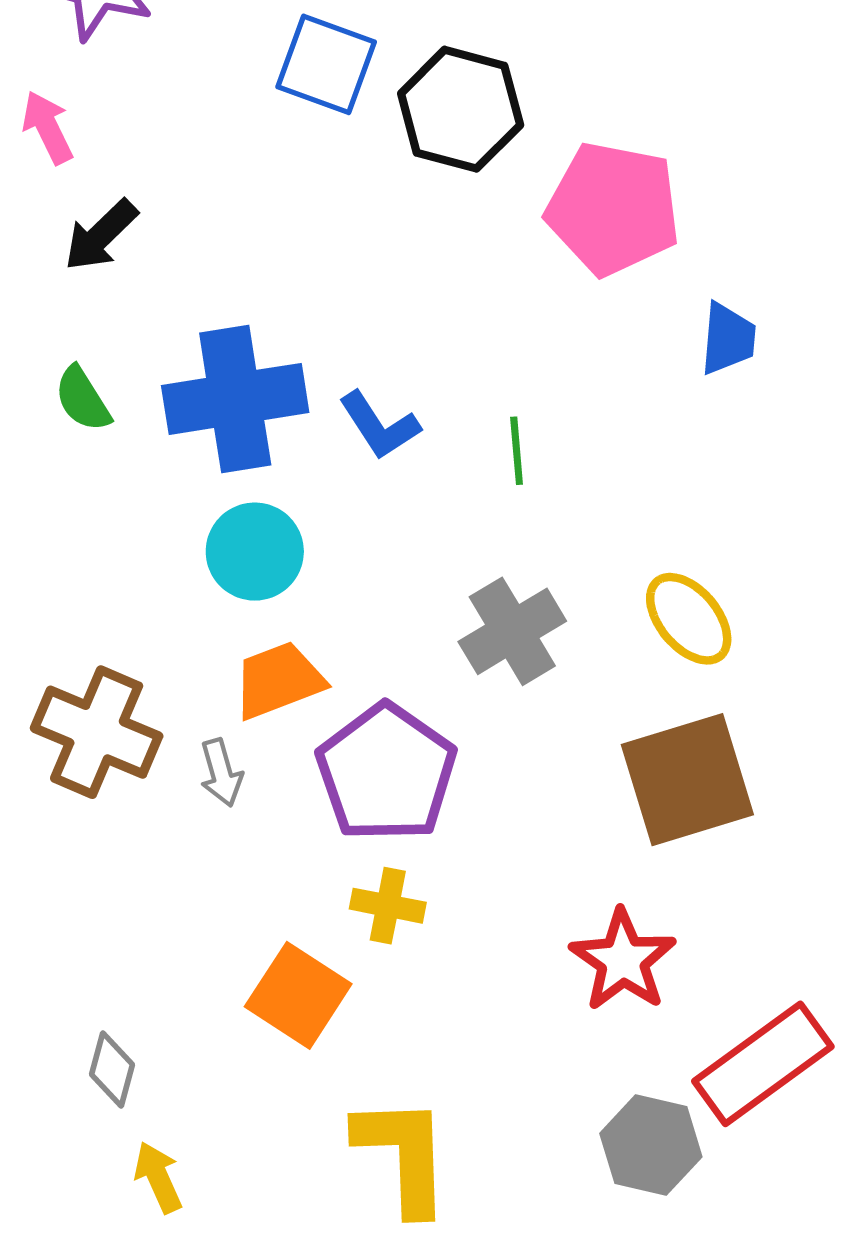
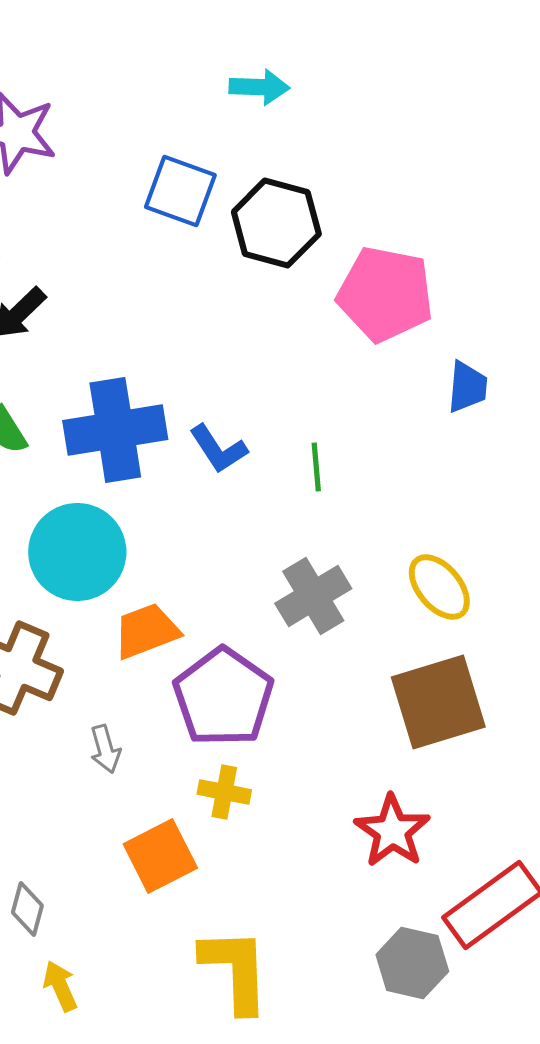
cyan circle: (255, 552) -> (77, 552), moved, size x1.4
gray arrow: (221, 773) -> (105, 749), moved
orange square: (298, 995) -> (160, 856), turned 30

